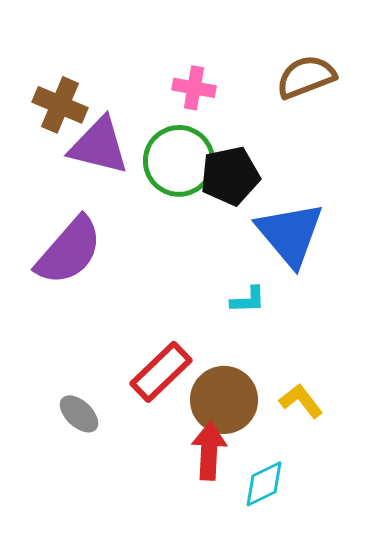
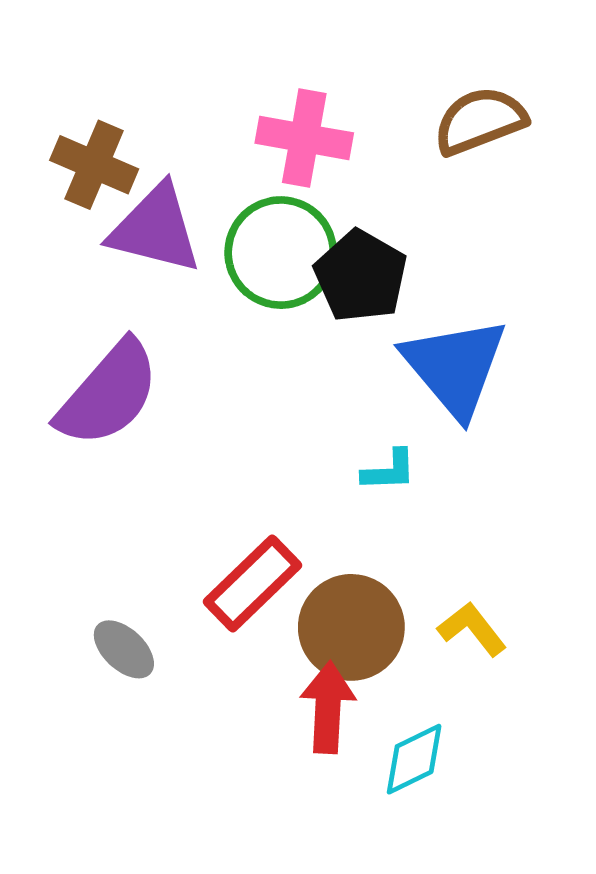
pink cross: (194, 88) -> (304, 138), size x1.4
black pentagon: (230, 176) -> (361, 276), turned -30

